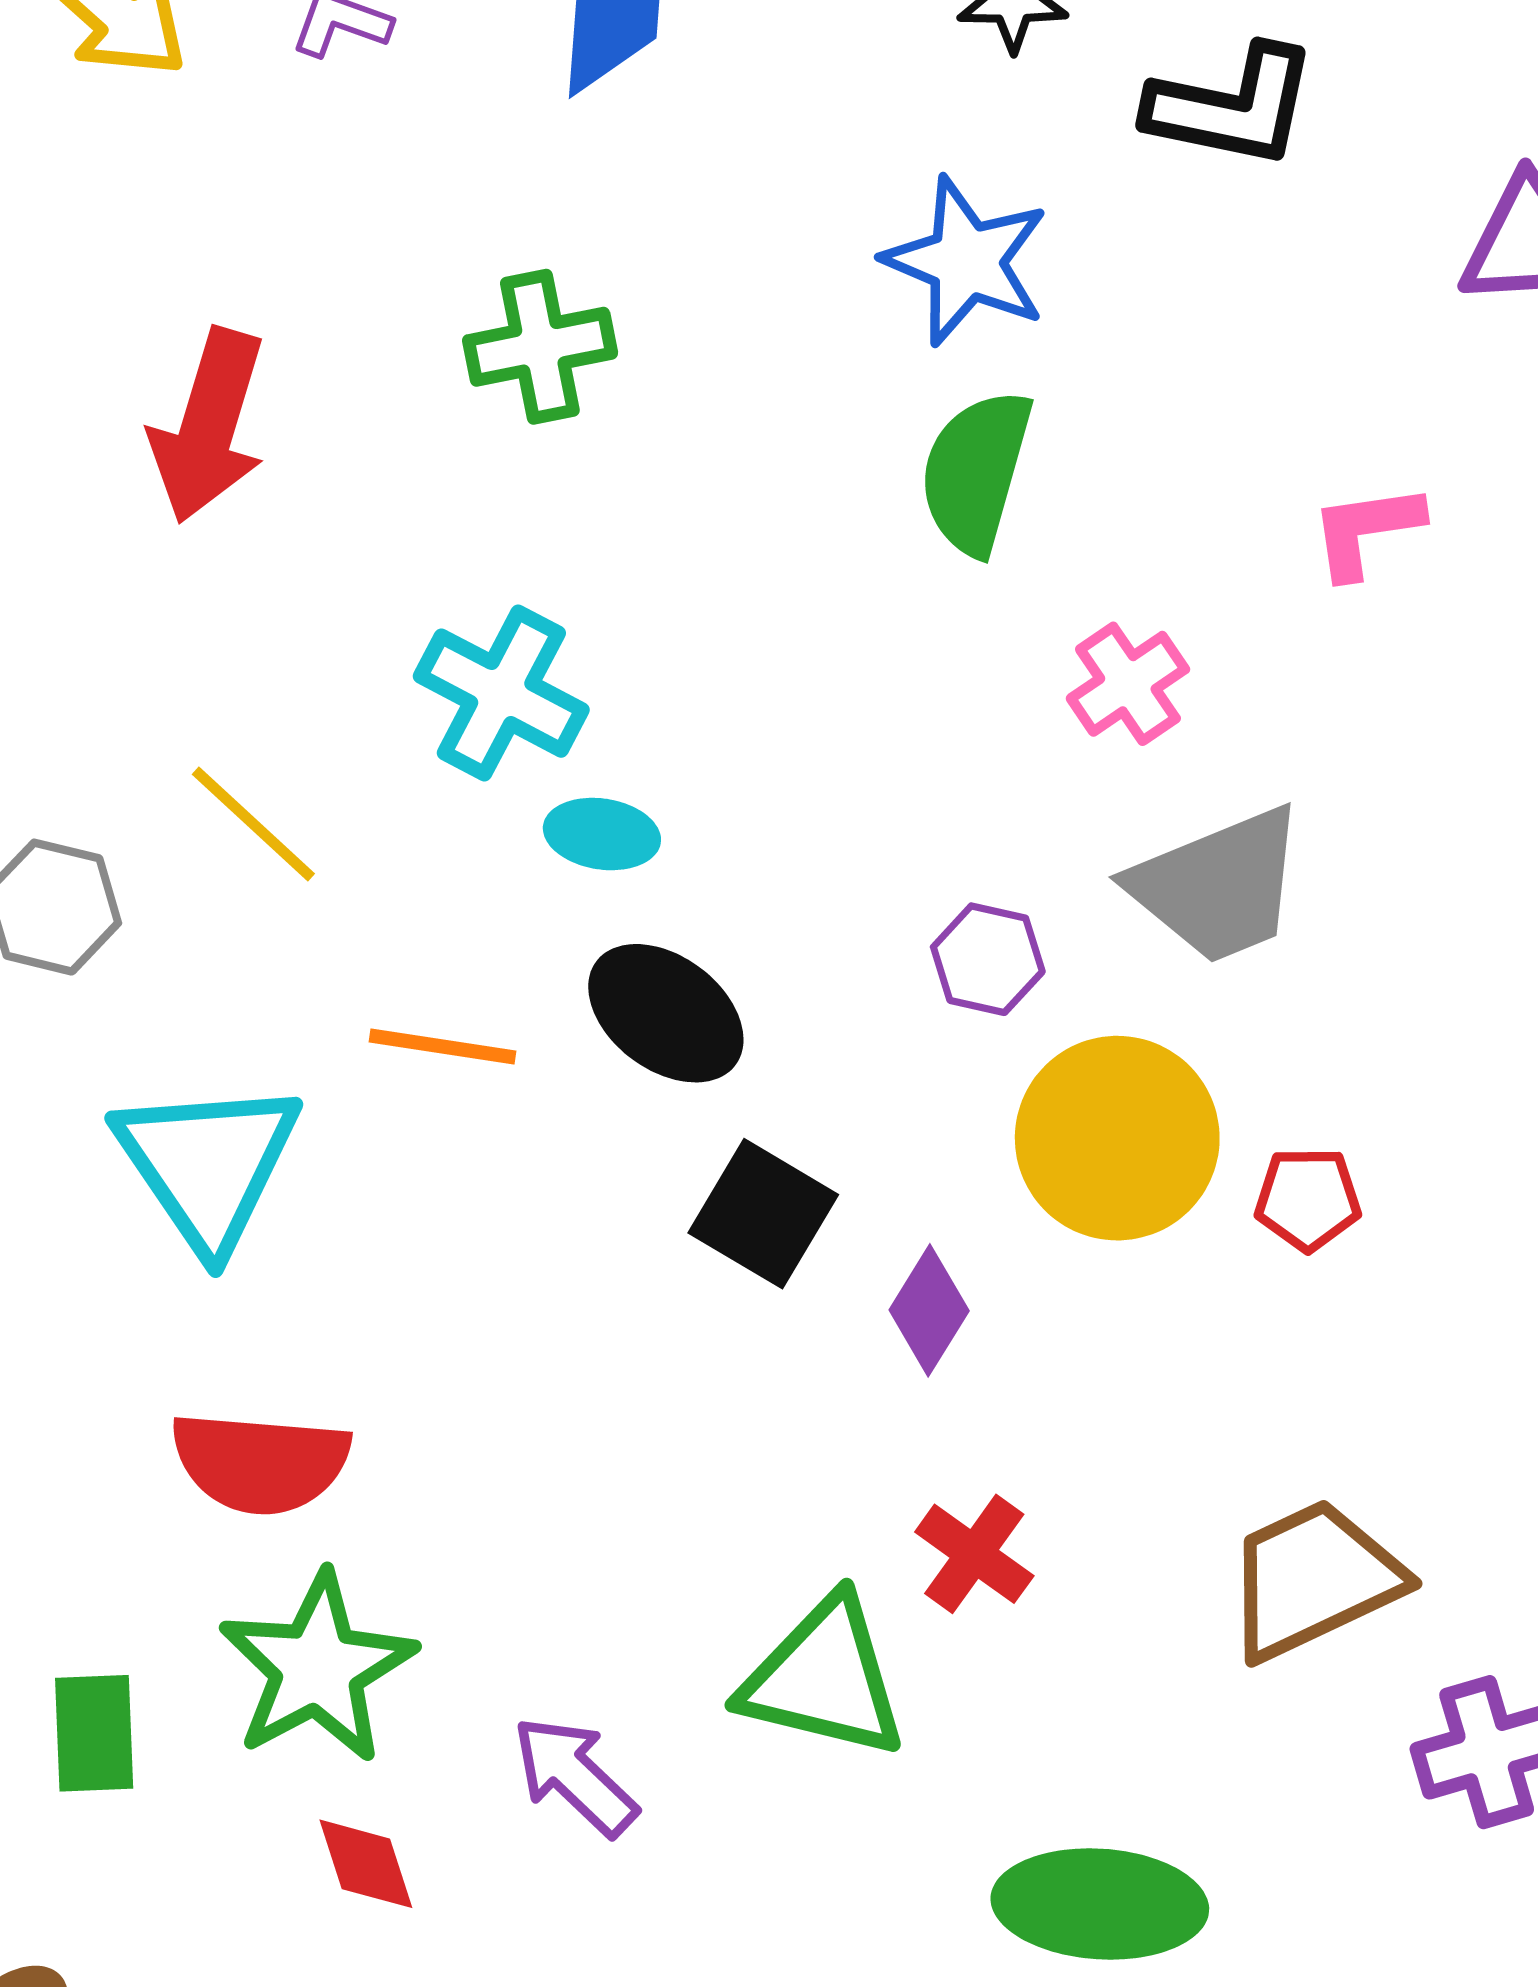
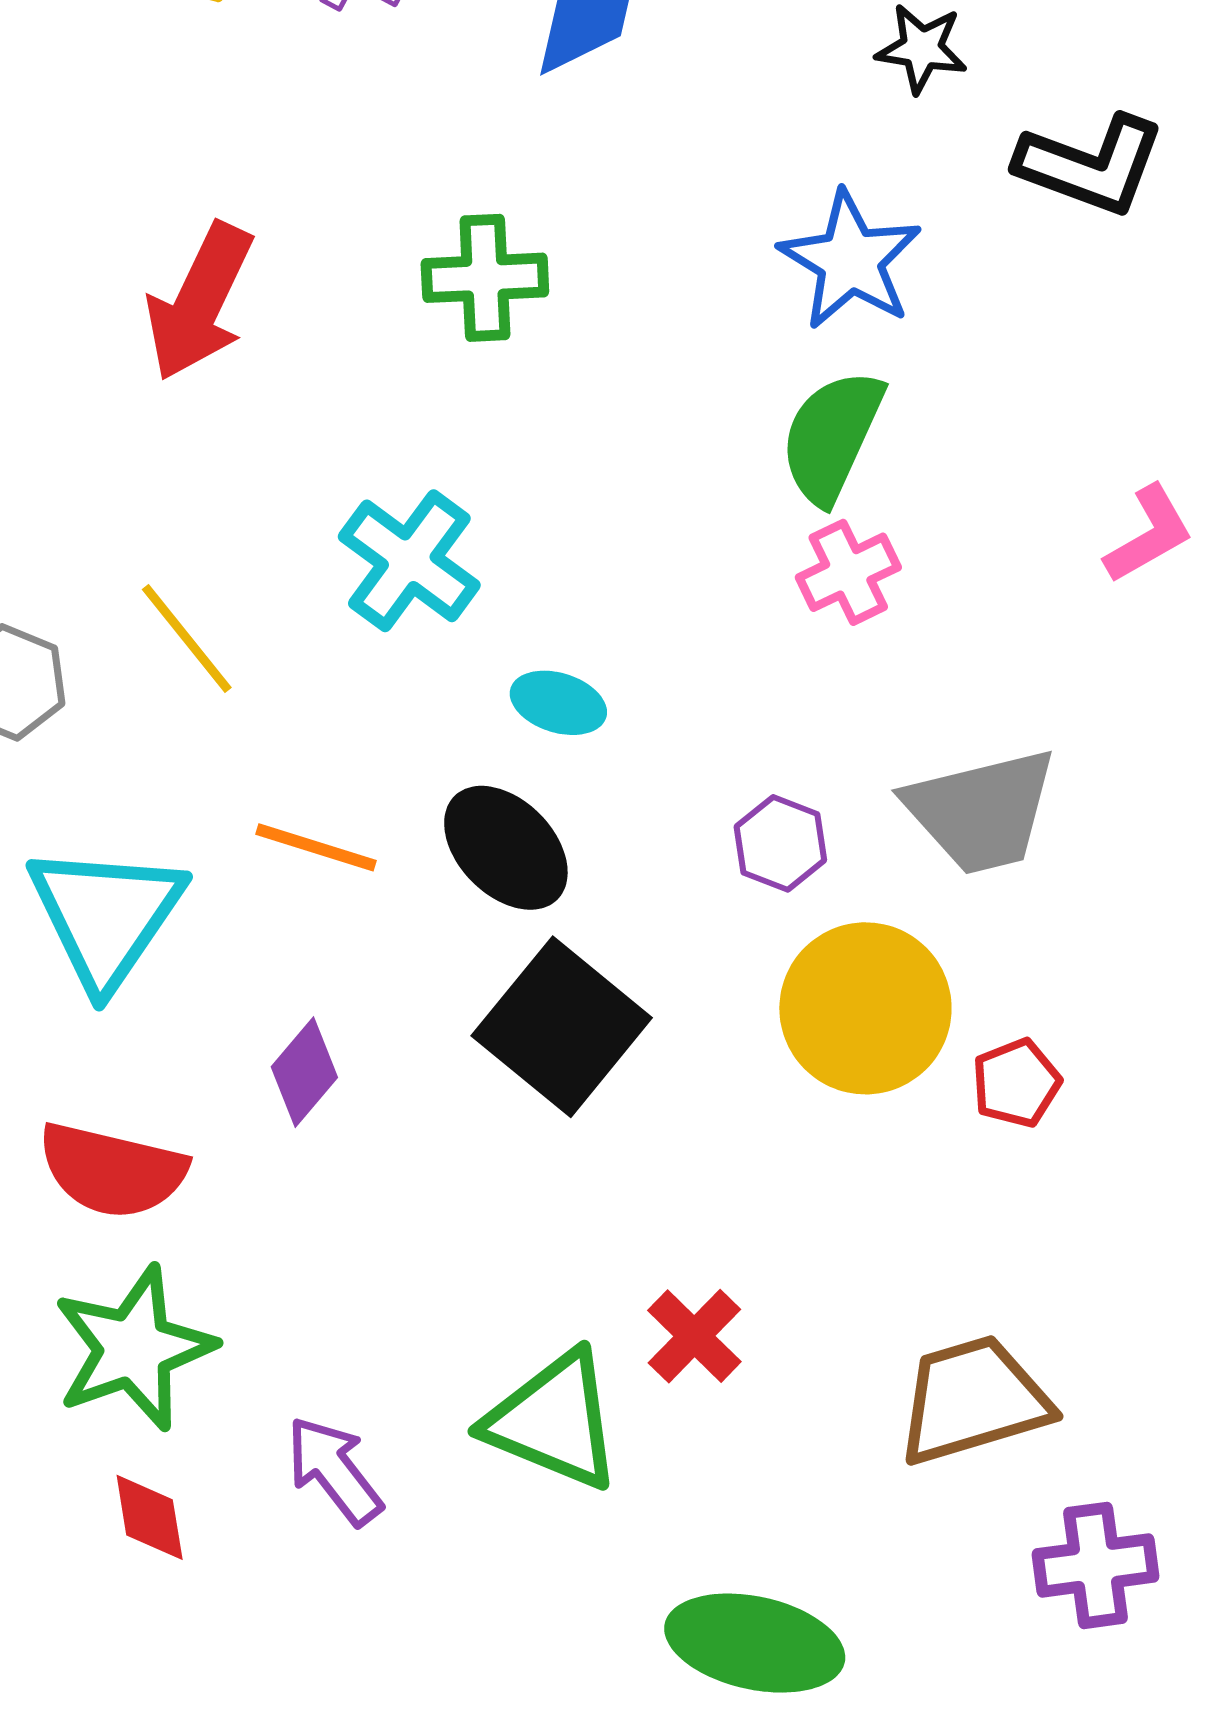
pink L-shape: (1366, 530) -> (1149, 534), turned 150
pink cross: (1128, 684) -> (848, 572), moved
cyan ellipse: (602, 834) -> (558, 703), moved
red pentagon: (1308, 1199) -> (1016, 1083), turned -30
black square: (763, 1214) -> (562, 1027), size x1.4
purple diamond: (929, 1310) -> (304, 1072), moved

